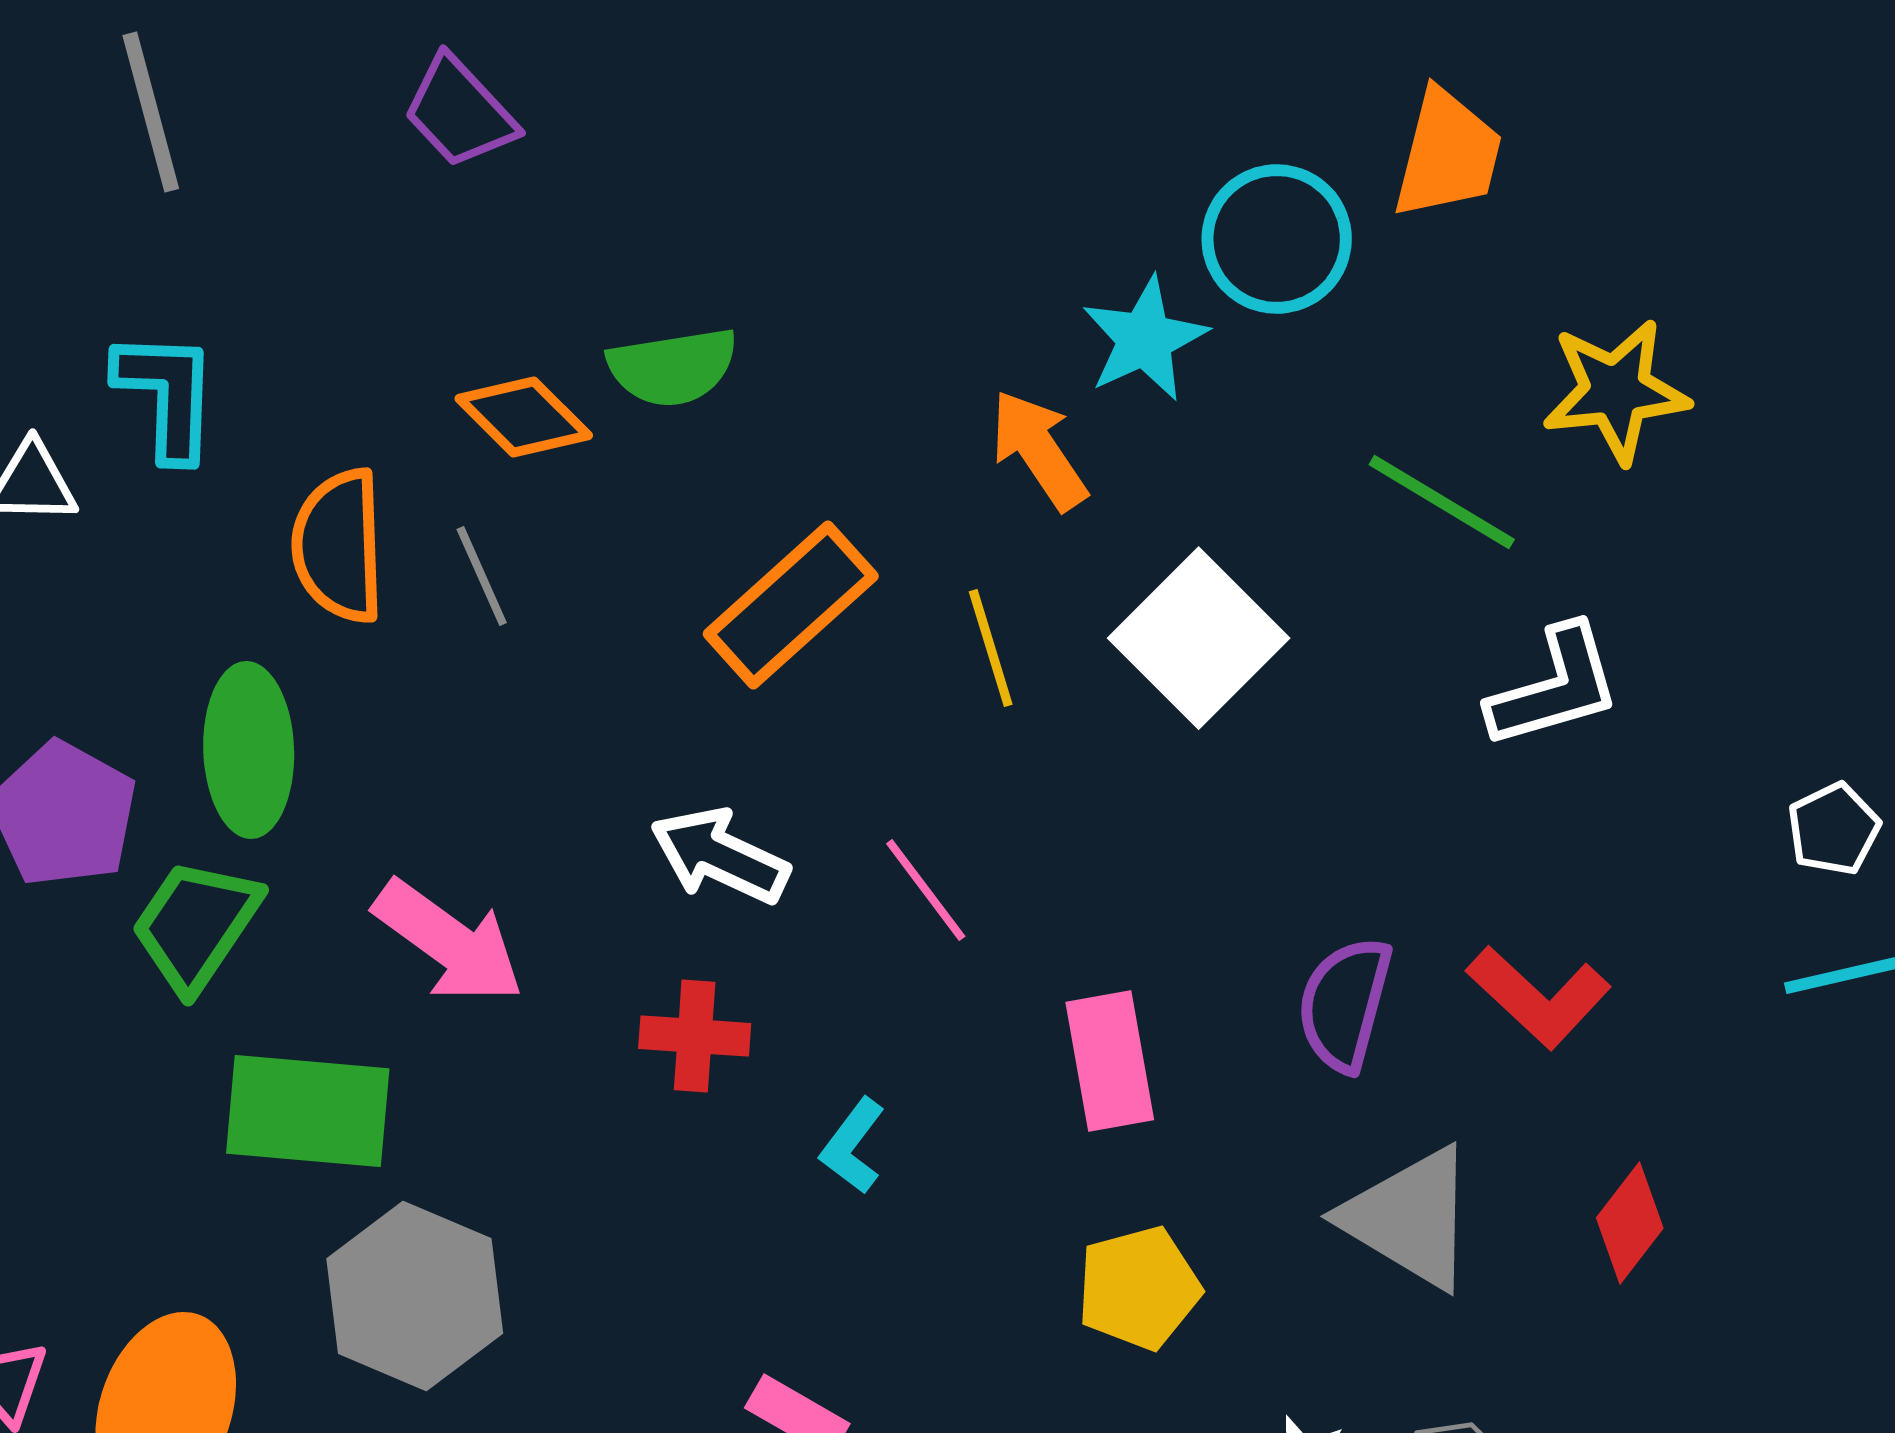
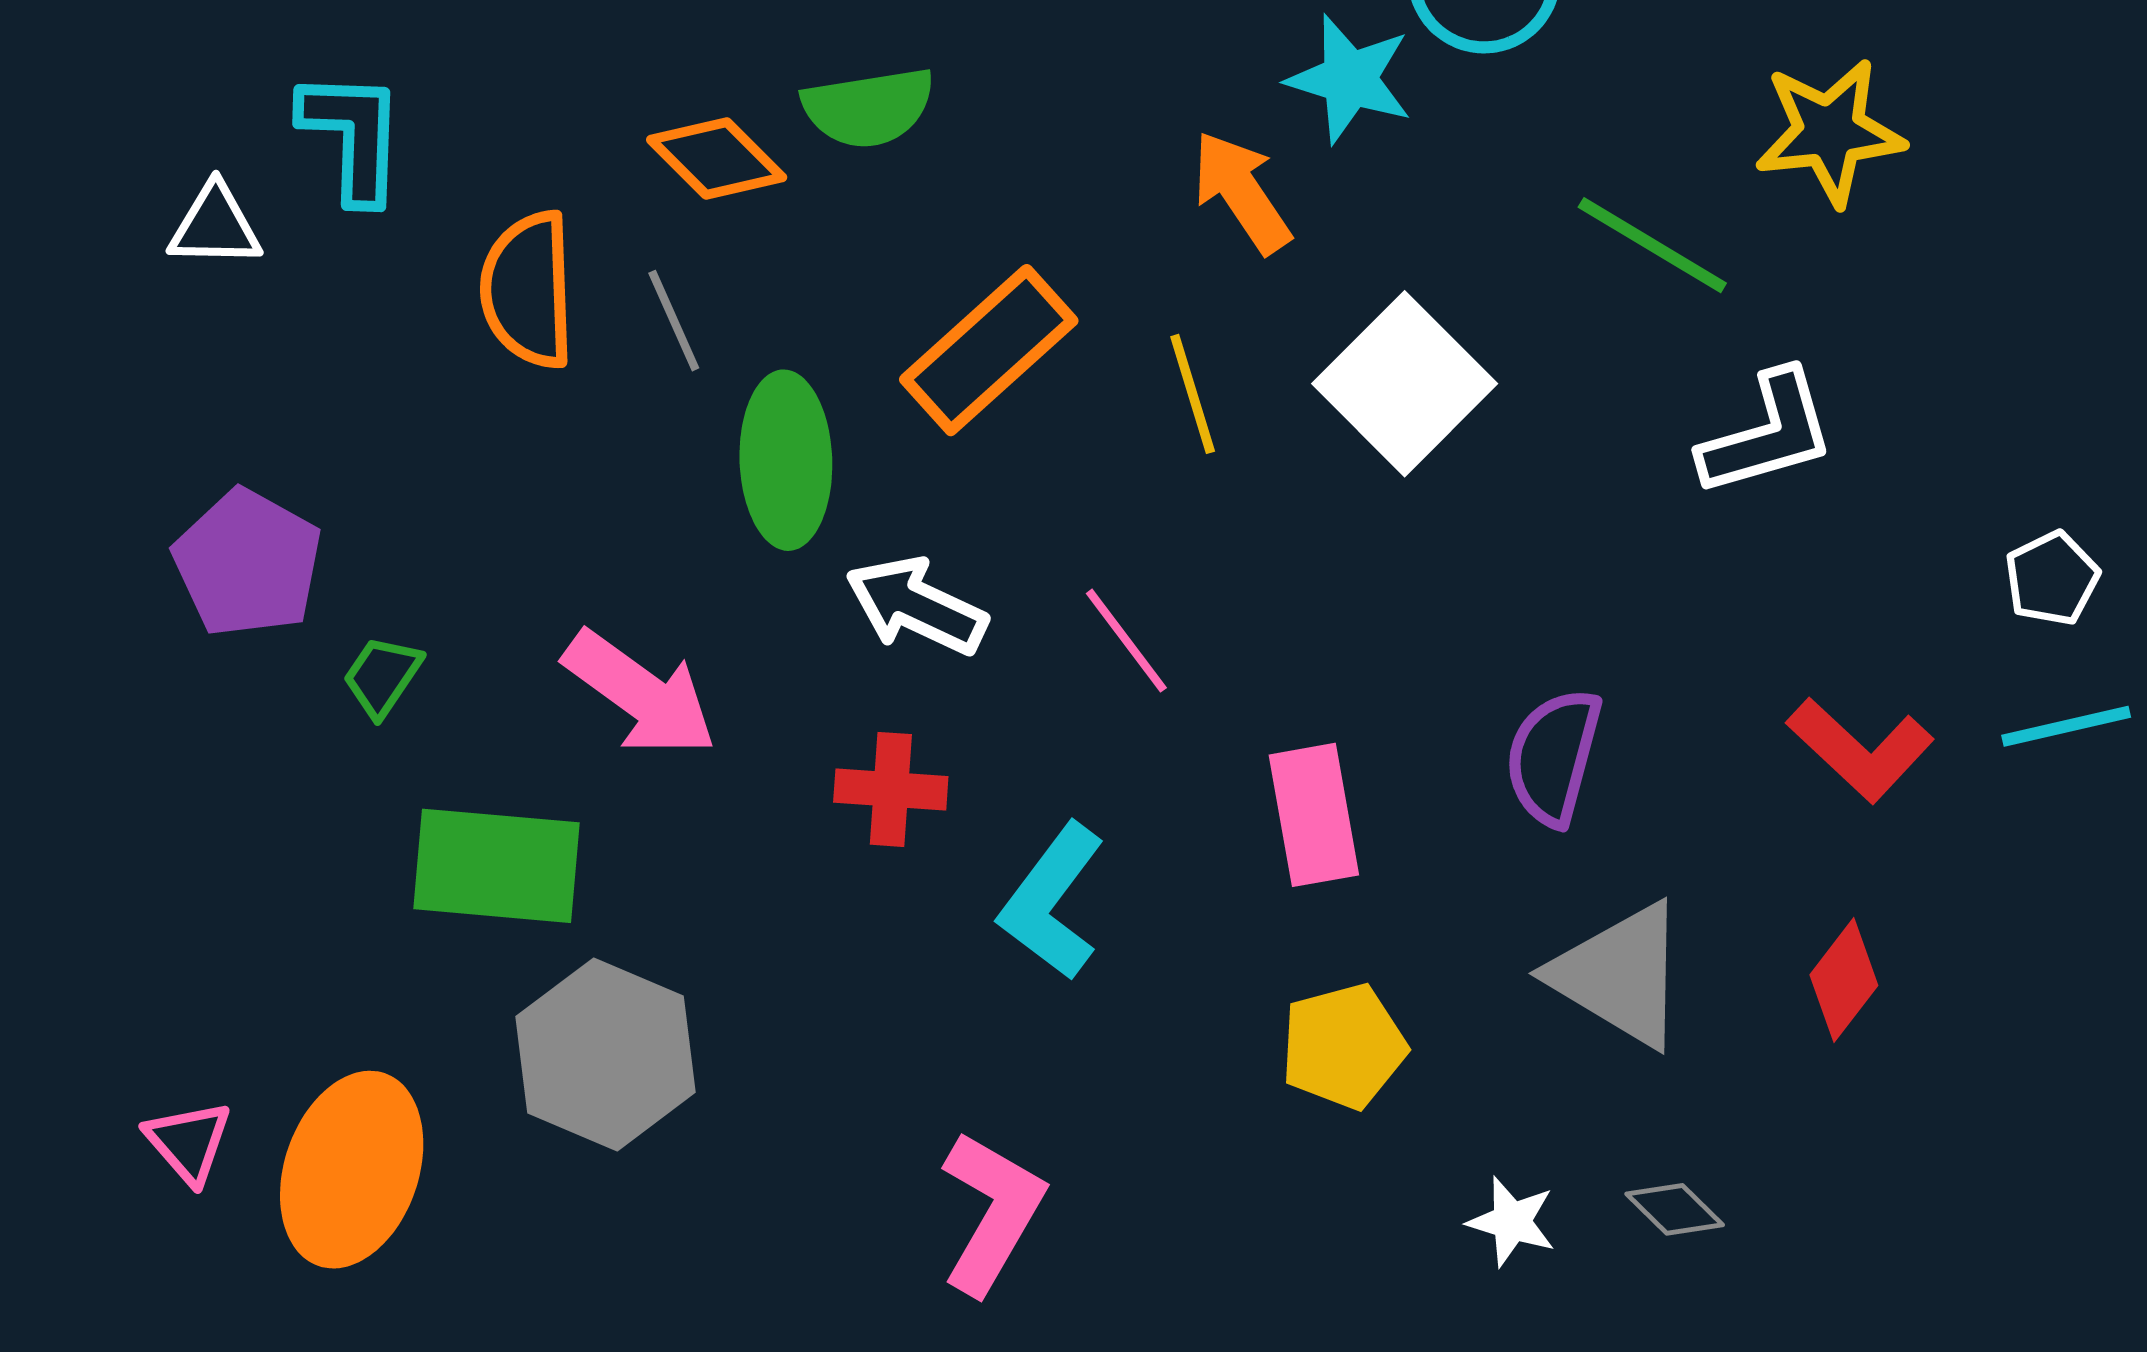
cyan star: (1145, 339) -> (1350, 79), turned -30
green ellipse: (249, 750) -> (786, 460), moved
green trapezoid: (196, 925) -> (382, 676), size x0.6
red L-shape: (1539, 997) -> (1860, 750), moved
cyan L-shape: (853, 1146) -> (1052, 902), size x1.6

